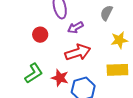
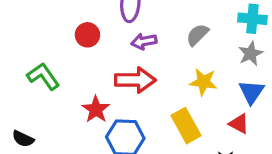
yellow rectangle: (117, 70) -> (186, 126), turned 45
green L-shape: (34, 73) -> (43, 76), moved, turned -110

